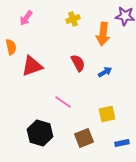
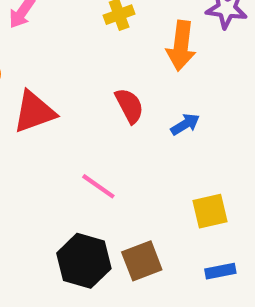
yellow square: (107, 114) -> (210, 211), moved
black hexagon: (40, 133) -> (84, 261), moved

